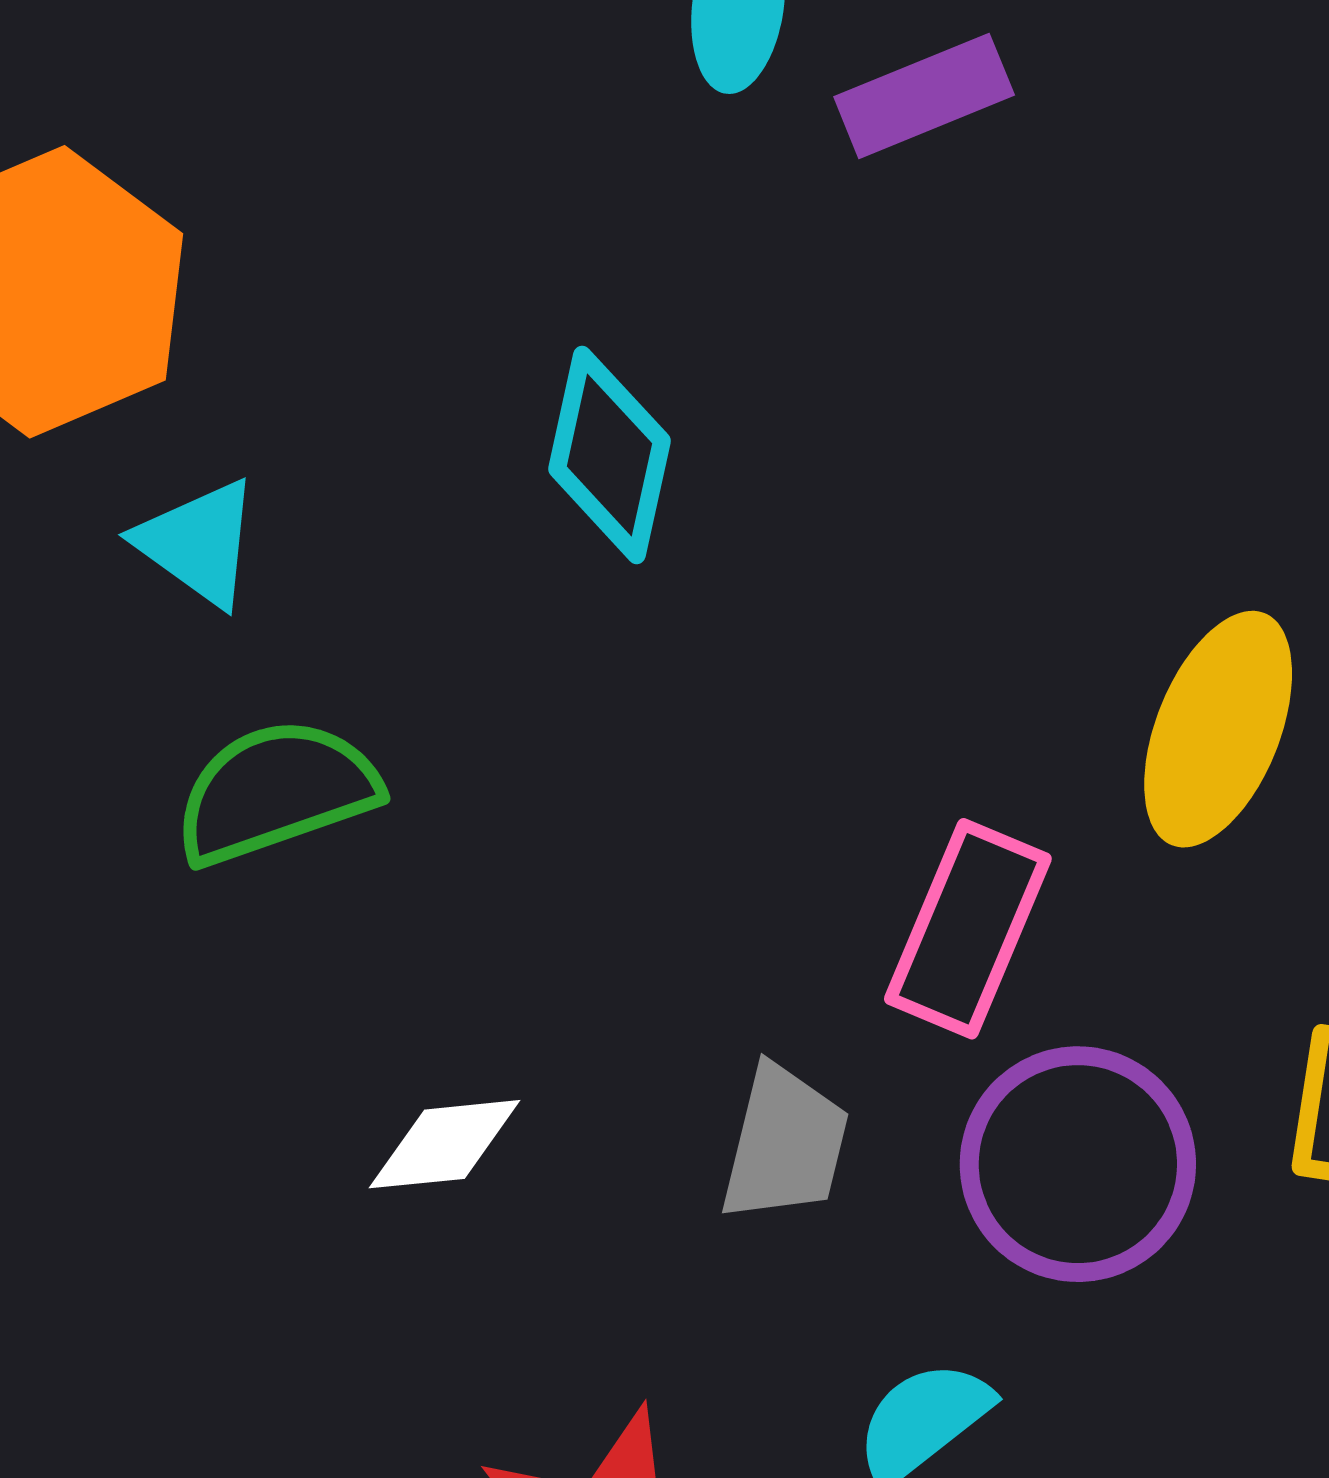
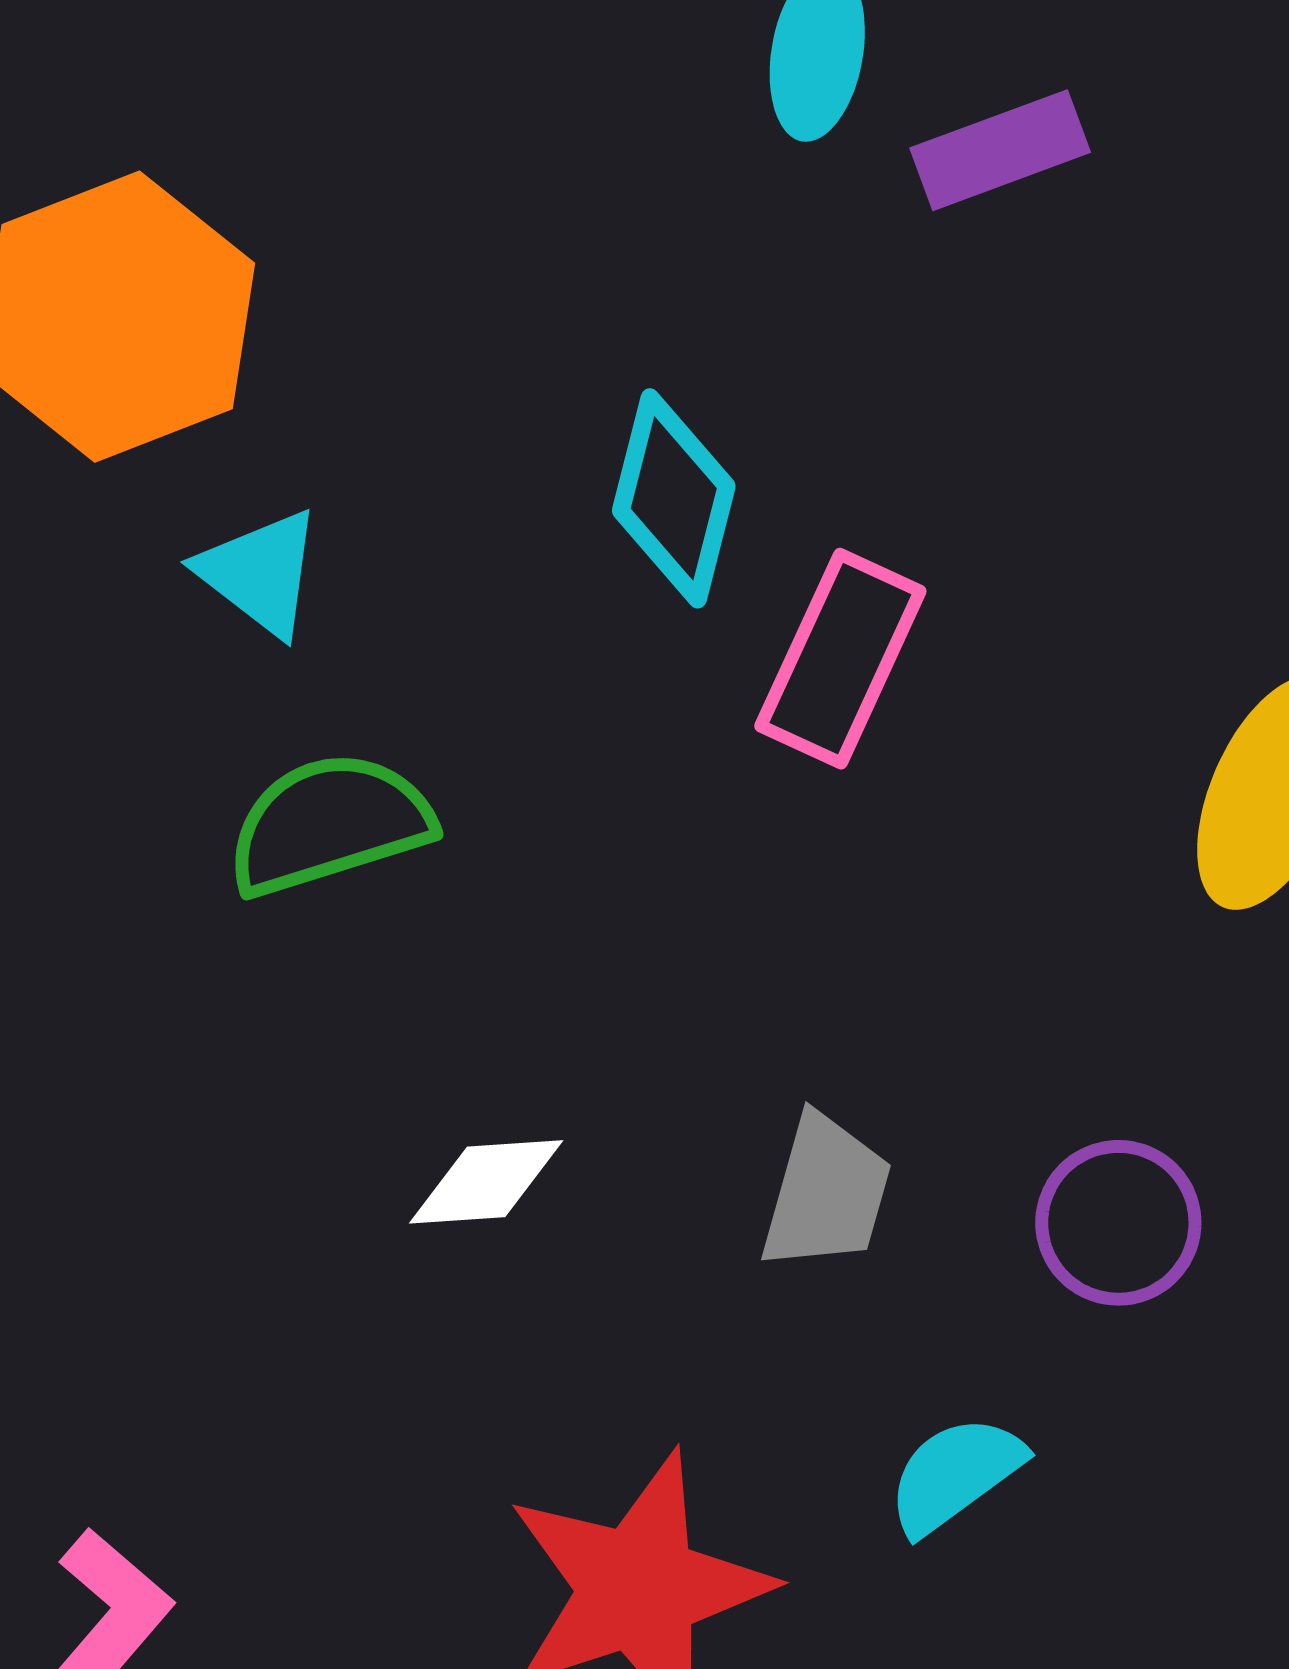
pink rectangle: (968, 929) -> (840, 659), moved
purple circle: (1078, 1164) -> (1118, 1223), size x0.7

